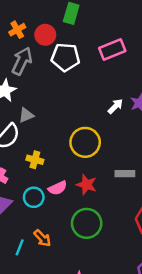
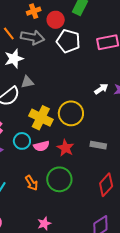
gray arrow: (22, 61) -> (33, 37), turned 65
yellow cross: (35, 160) -> (41, 118), moved, size x1.6
cyan circle: (34, 197) -> (22, 141), moved
orange arrow: (42, 238) -> (31, 183), moved

